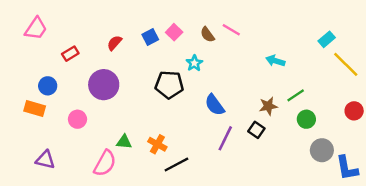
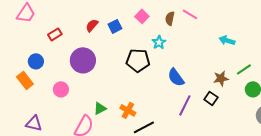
brown semicircle: (207, 35) -> (170, 18), turned 48
blue square: (150, 37) -> (115, 26), moved
orange rectangle: (35, 108) -> (25, 80), turned 36
green triangle: (124, 142) -> (100, 108), turned -32

